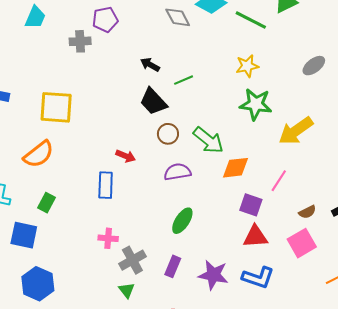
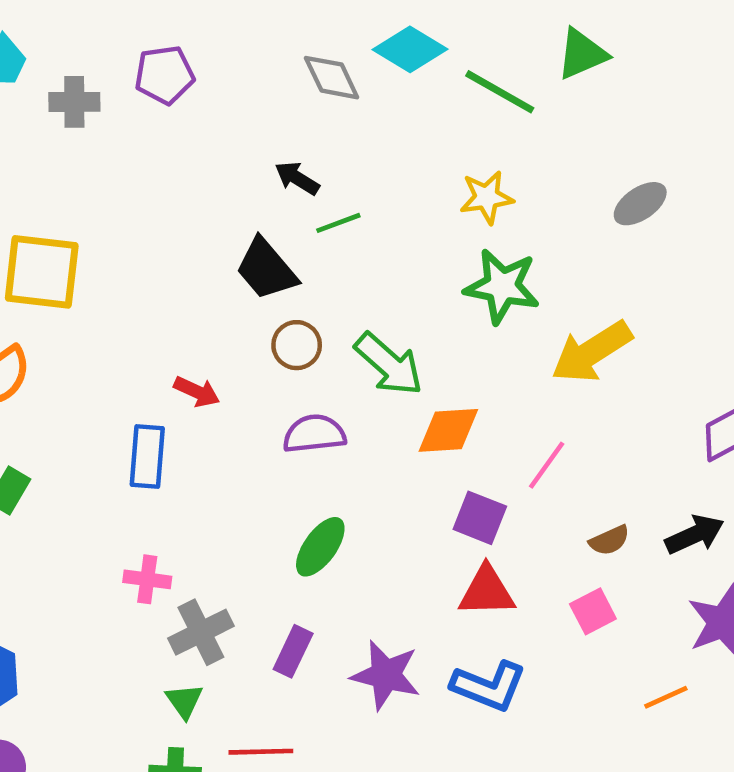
gray cross: (80, 41) -> (74, 102), moved
black arrow: (150, 65) -> (297, 178), moved
pink square: (302, 243) -> (593, 611), size x0.7

